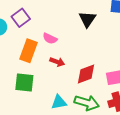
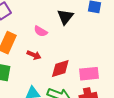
pink semicircle: (50, 38) -> (41, 31), moved

